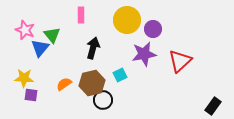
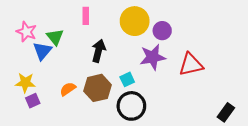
red triangle: (180, 61) -> (191, 65), turned 30
purple square: (31, 95) -> (33, 101), turned -32
black circle: (103, 100) -> (131, 106), moved, size x1.4

